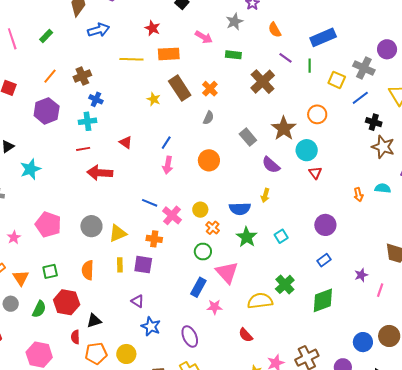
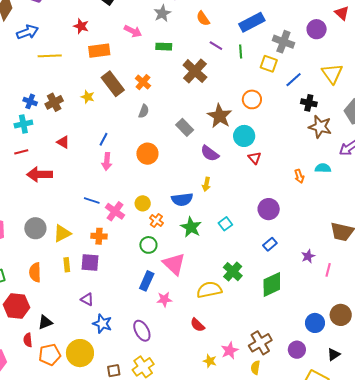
yellow line: (131, 59) -> (50, 56), moved
gray cross: (364, 68) -> (283, 42), moved
brown cross: (82, 76) -> (54, 102), moved
yellow circle: (126, 354) -> (80, 353), size x1.4

